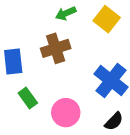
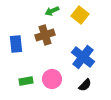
green rectangle: (28, 98) -> (26, 81), moved, turned -64

